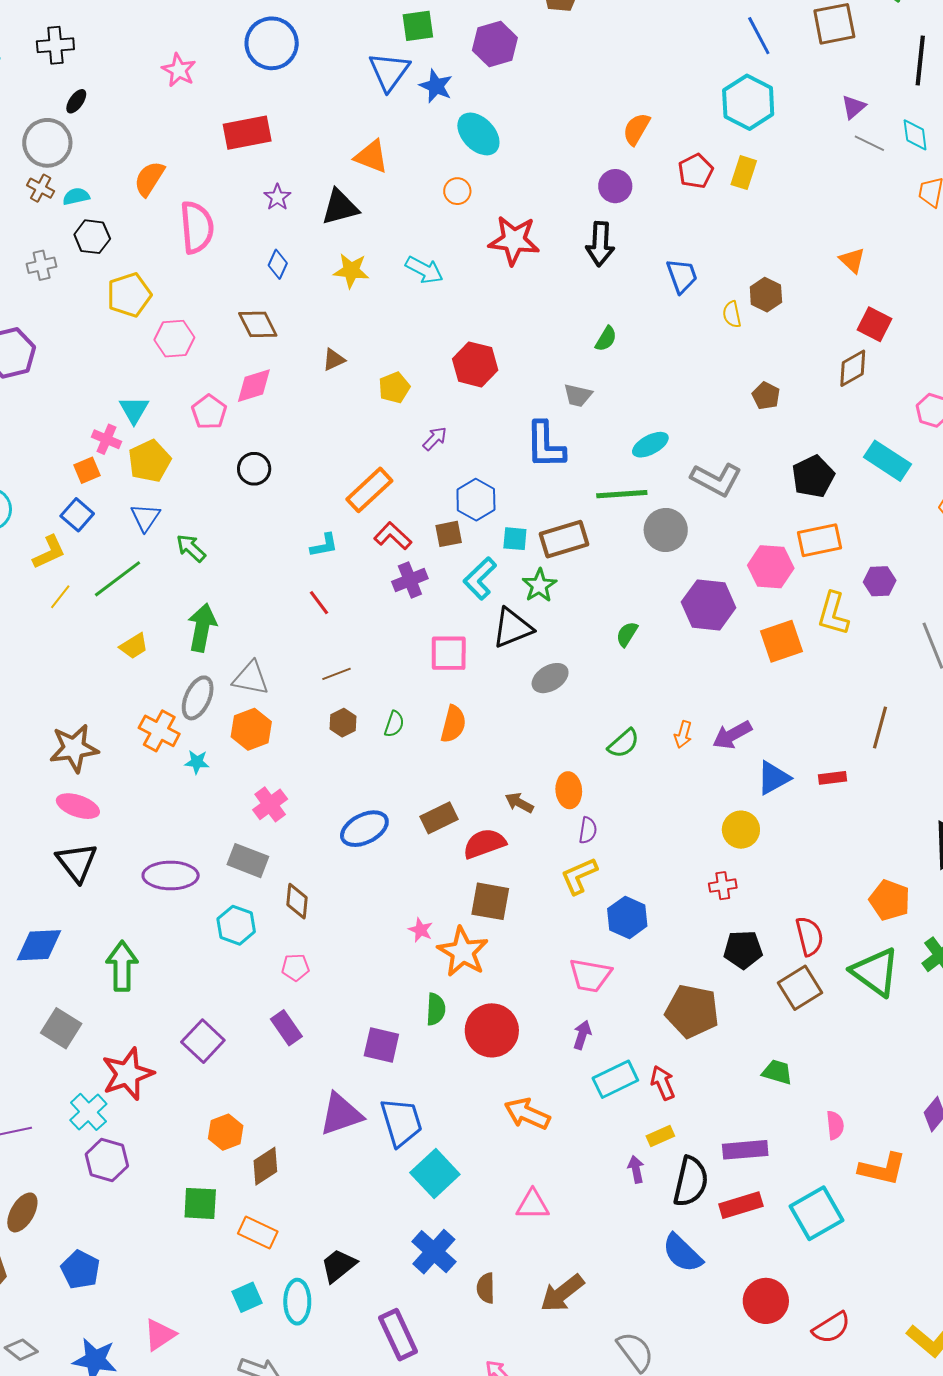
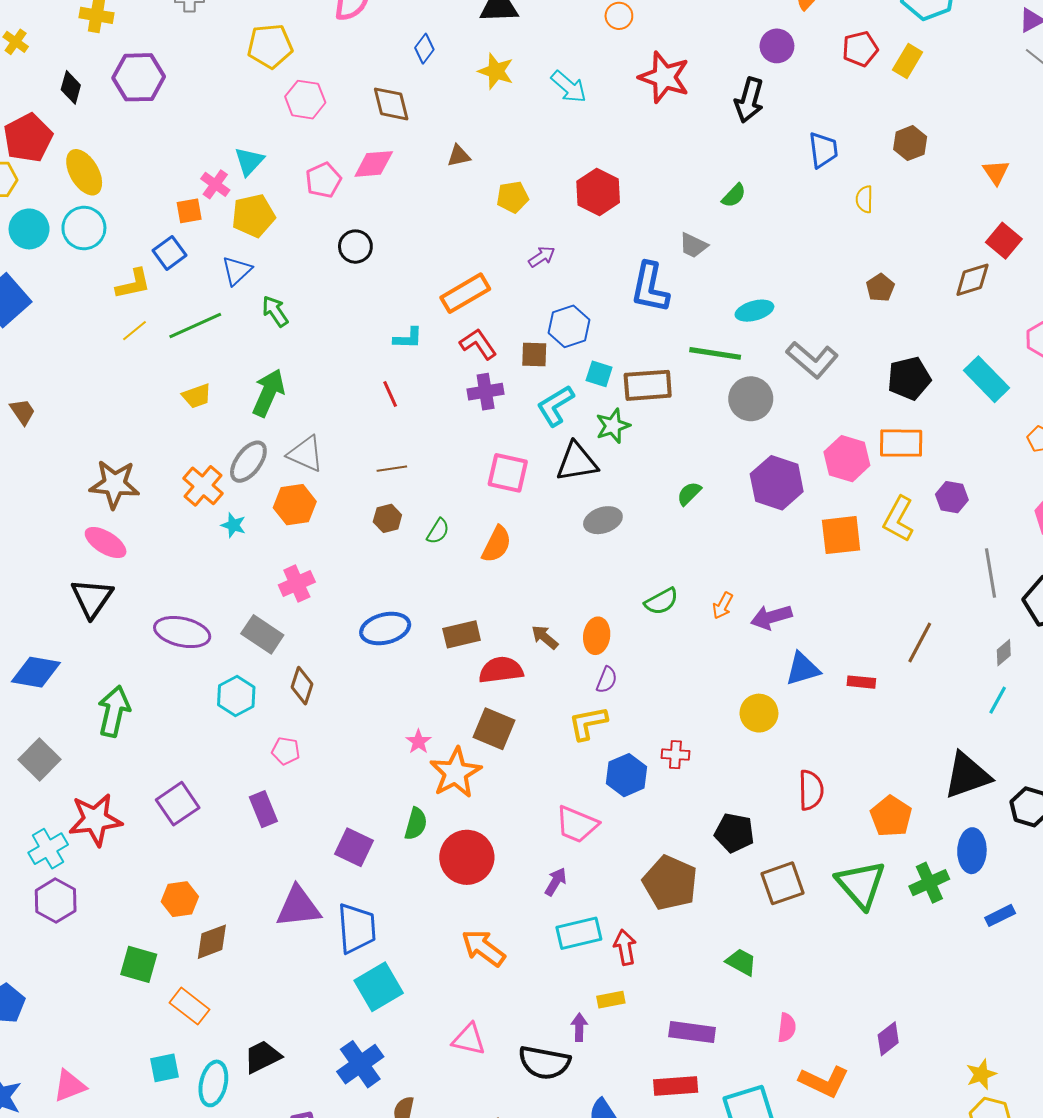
brown hexagon: (766, 295) -> (910, 143), moved
red cross: (723, 886) -> (675, 755), moved
red semicircle: (809, 936) -> (811, 790), moved
black semicircle: (691, 1182) -> (544, 1063), moved, turned 75

